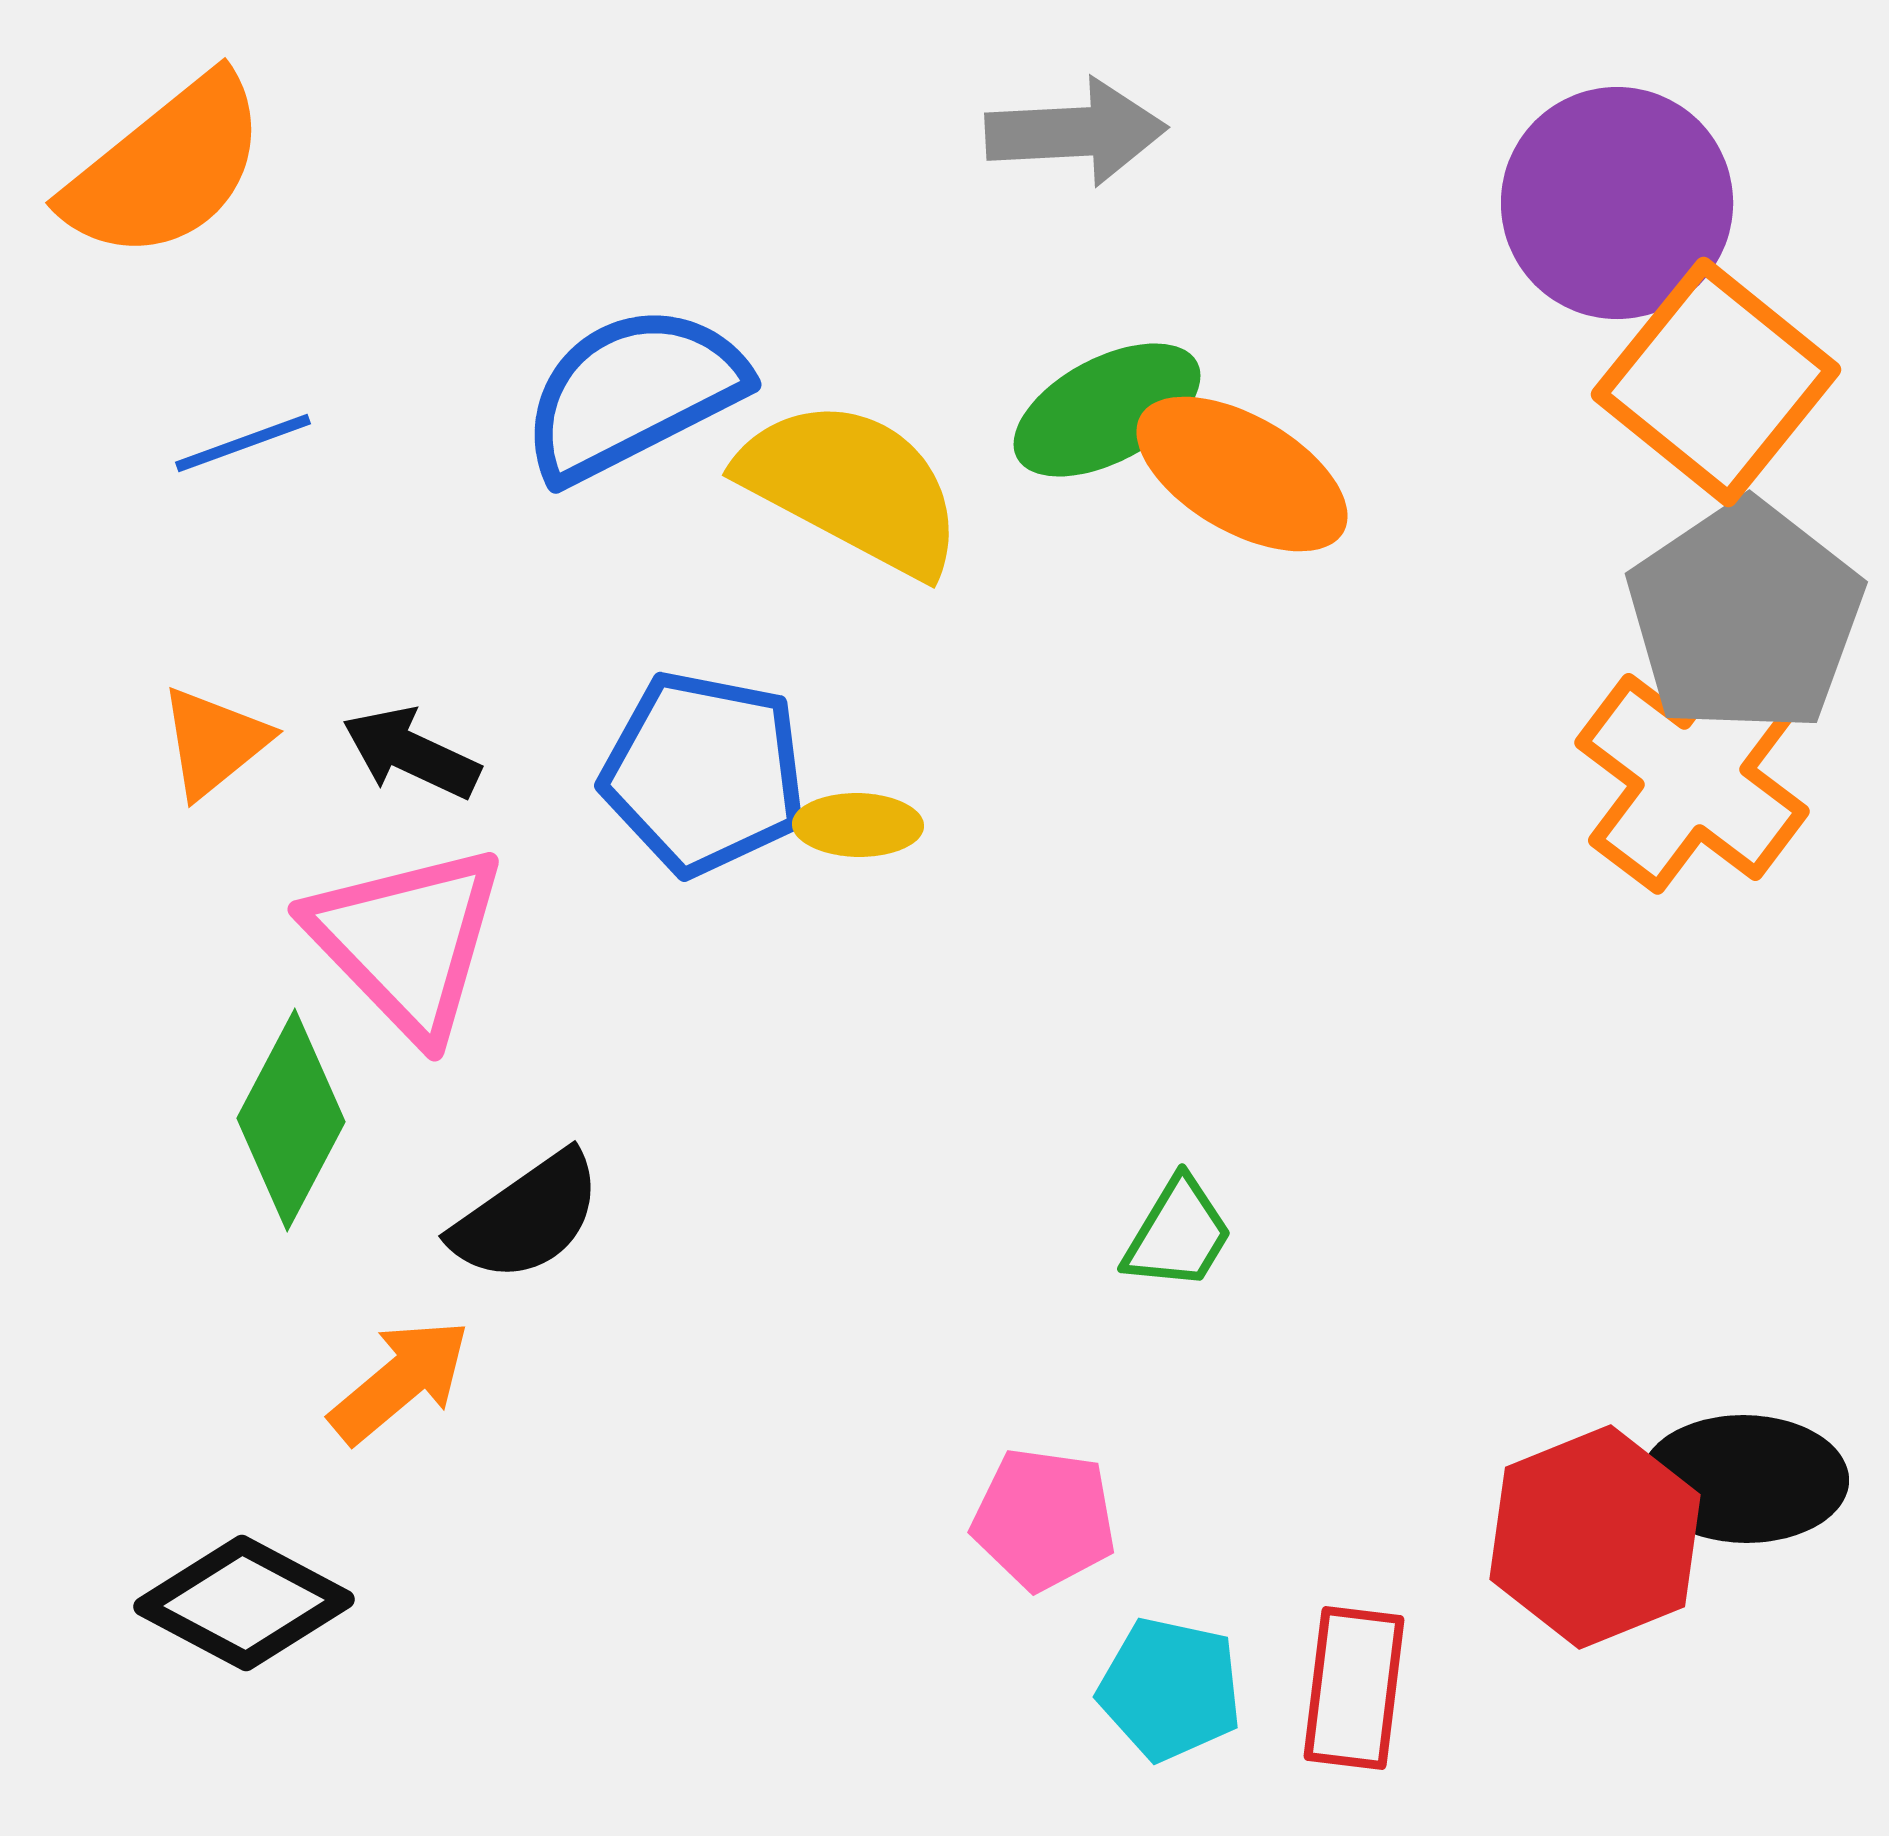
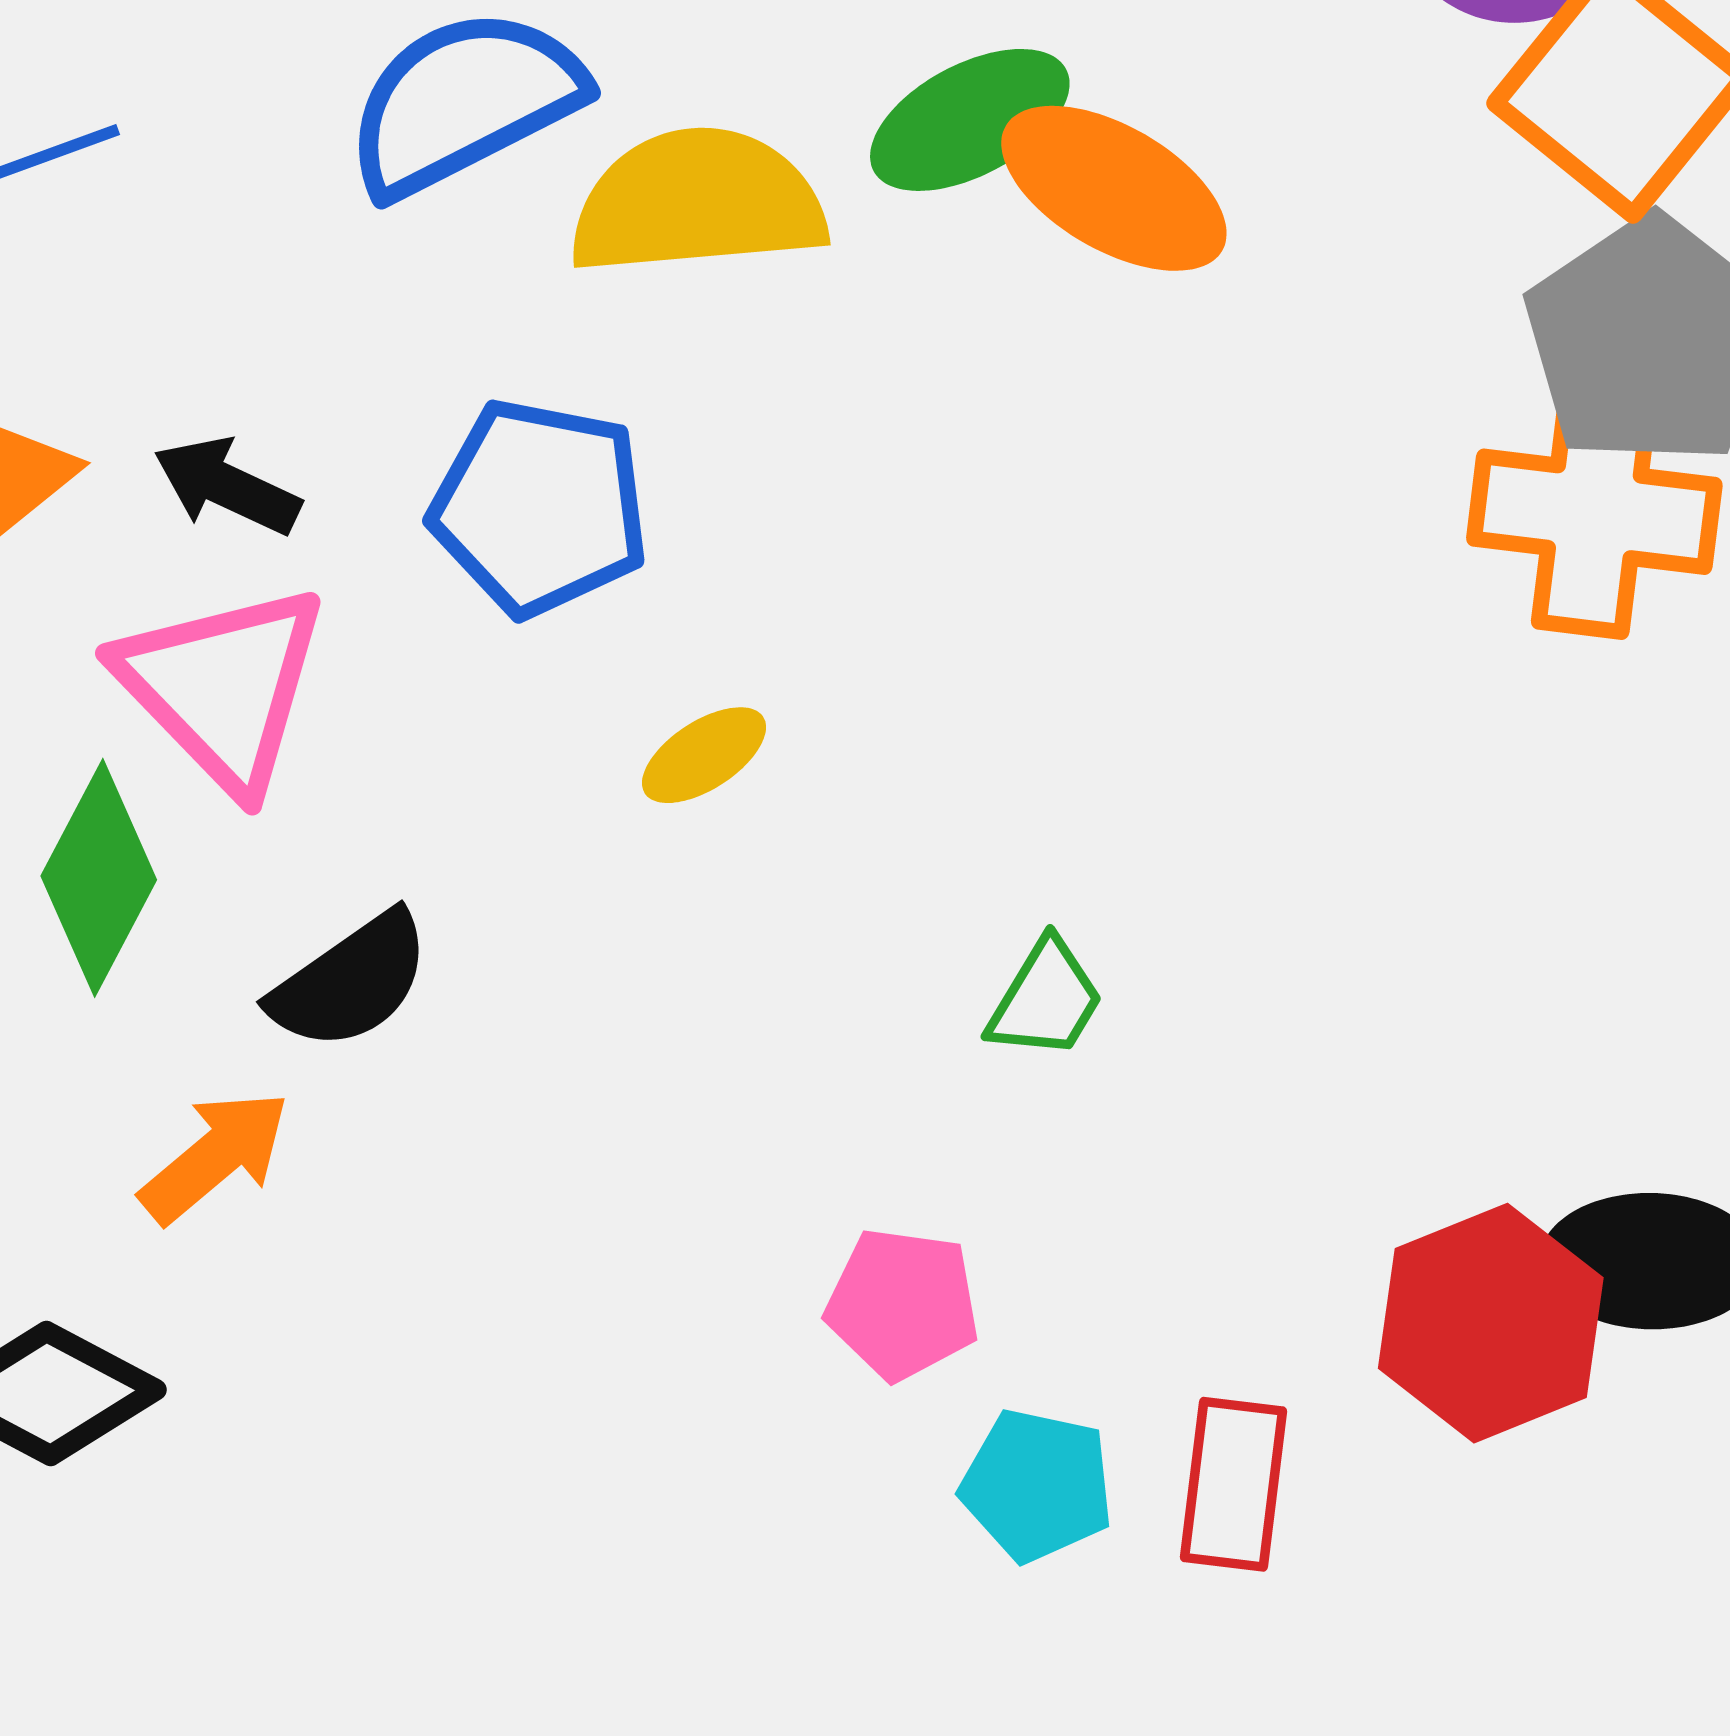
yellow semicircle: (852, 487) -> (698, 202), turned -33
orange cross: (1692, 777) -> (1594, 512), turned -30
yellow ellipse: (858, 825) -> (704, 755), moved, turned -34

